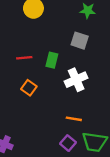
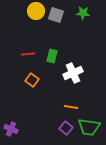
gray square: (80, 41) -> (56, 15), moved

